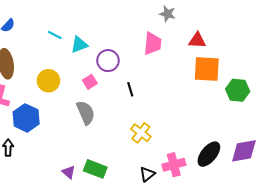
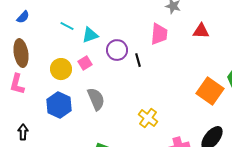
orange square: (207, 69) -> (210, 91), moved, turned 32
pink square: (90, 82) -> (85, 63), moved
black line: (130, 89) -> (138, 60), moved
blue hexagon: (26, 118) -> (59, 105), moved

